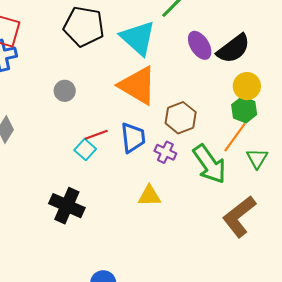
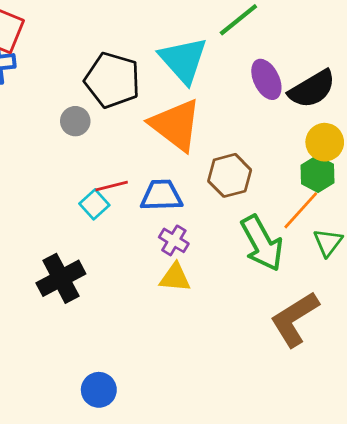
black pentagon: (84, 26) -> (112, 80), moved
blue trapezoid: (133, 138) -> (161, 195), turned -92
purple cross: (165, 152) -> (174, 240), moved
black cross: (67, 206) -> (61, 278), turned 32

